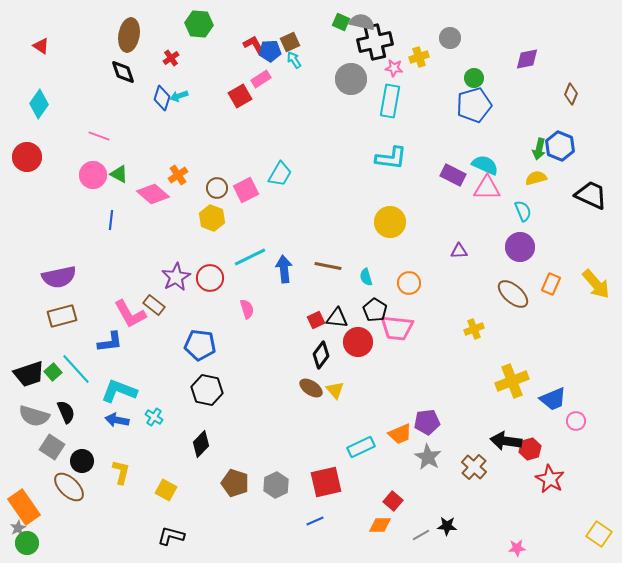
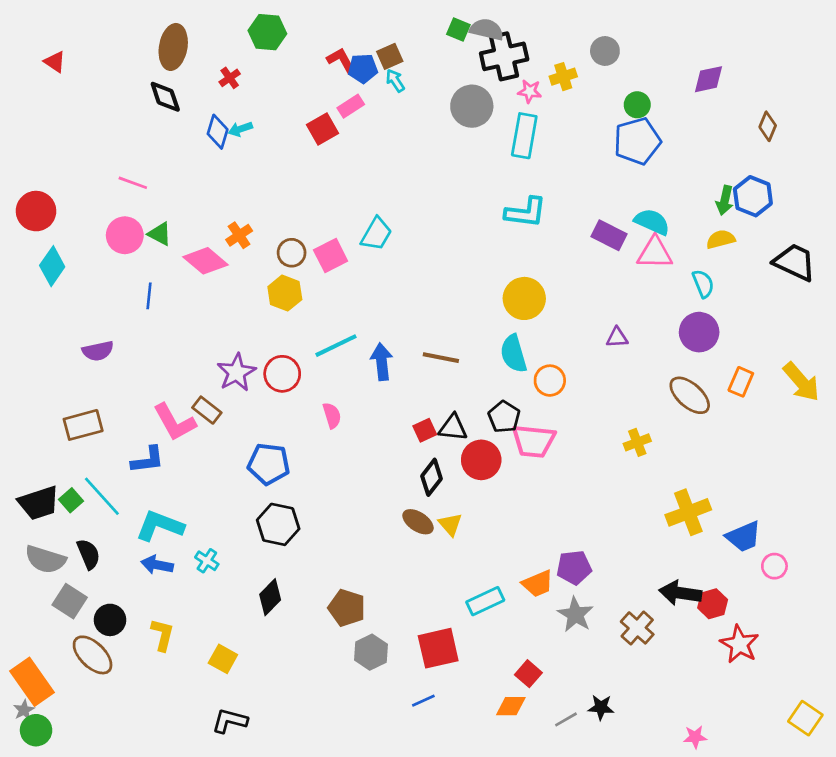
cyan diamond: (39, 104) -> (52, 266), moved
purple semicircle: (59, 277) -> (98, 351), moved, size x0.7
cyan semicircle: (366, 277) -> (513, 354), moved, size x1.6
brown pentagon: (235, 483) -> (347, 608), moved

